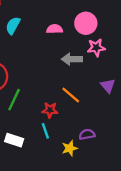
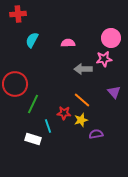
pink circle: (86, 23) -> (111, 38), moved
cyan line: (45, 131) -> (48, 126), moved
yellow star: (70, 148) -> (81, 120), moved

